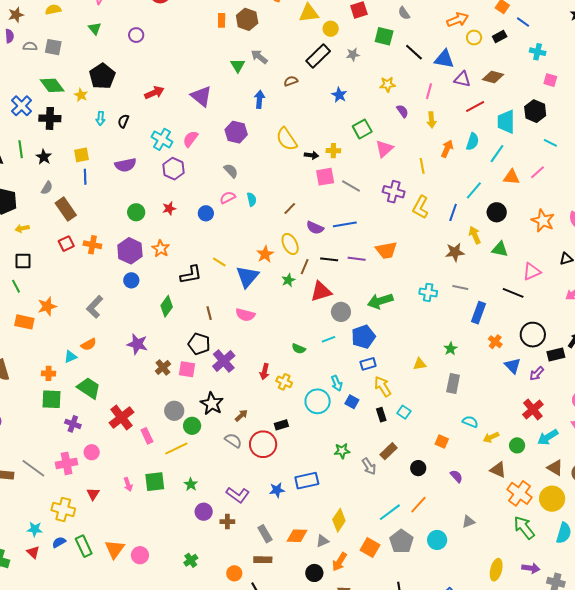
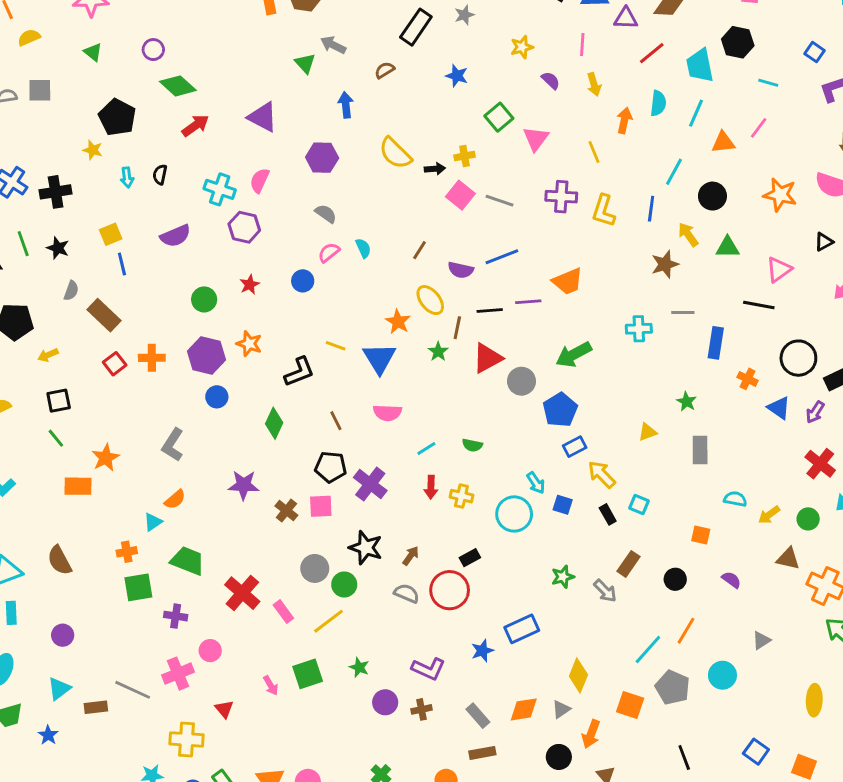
green diamond: (52, 85) -> (178, 86), moved
pink square: (325, 177) -> (460, 195), turned -30
cyan line: (328, 339) -> (426, 449), moved

